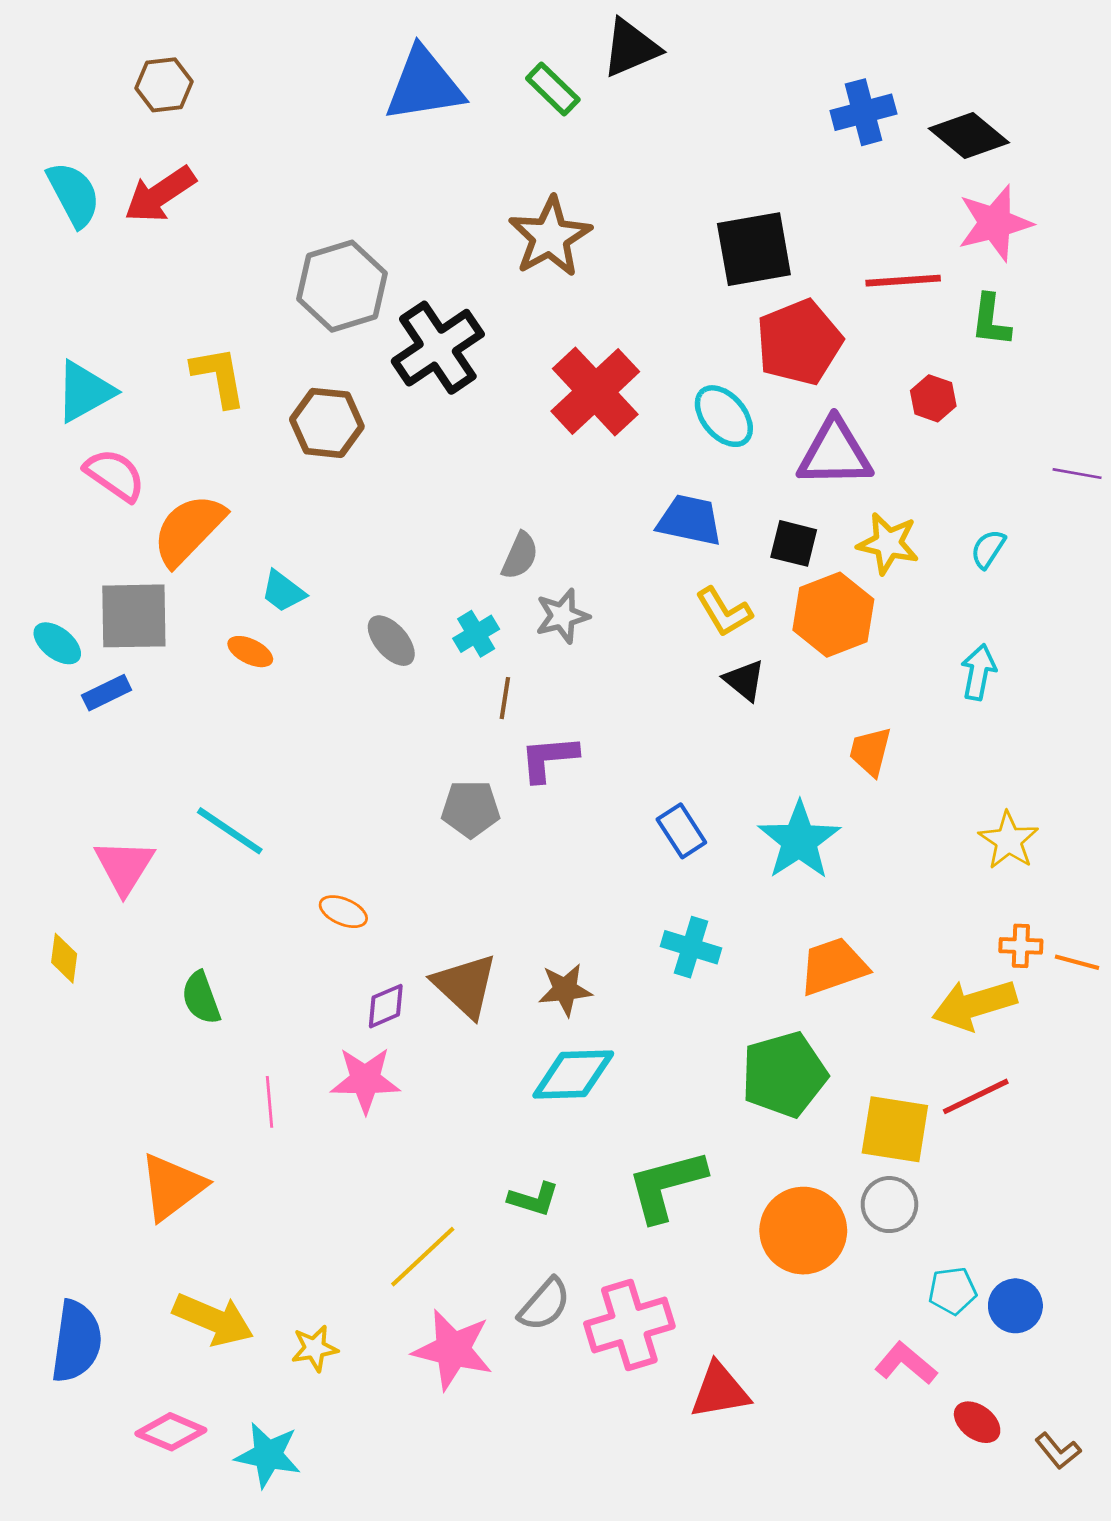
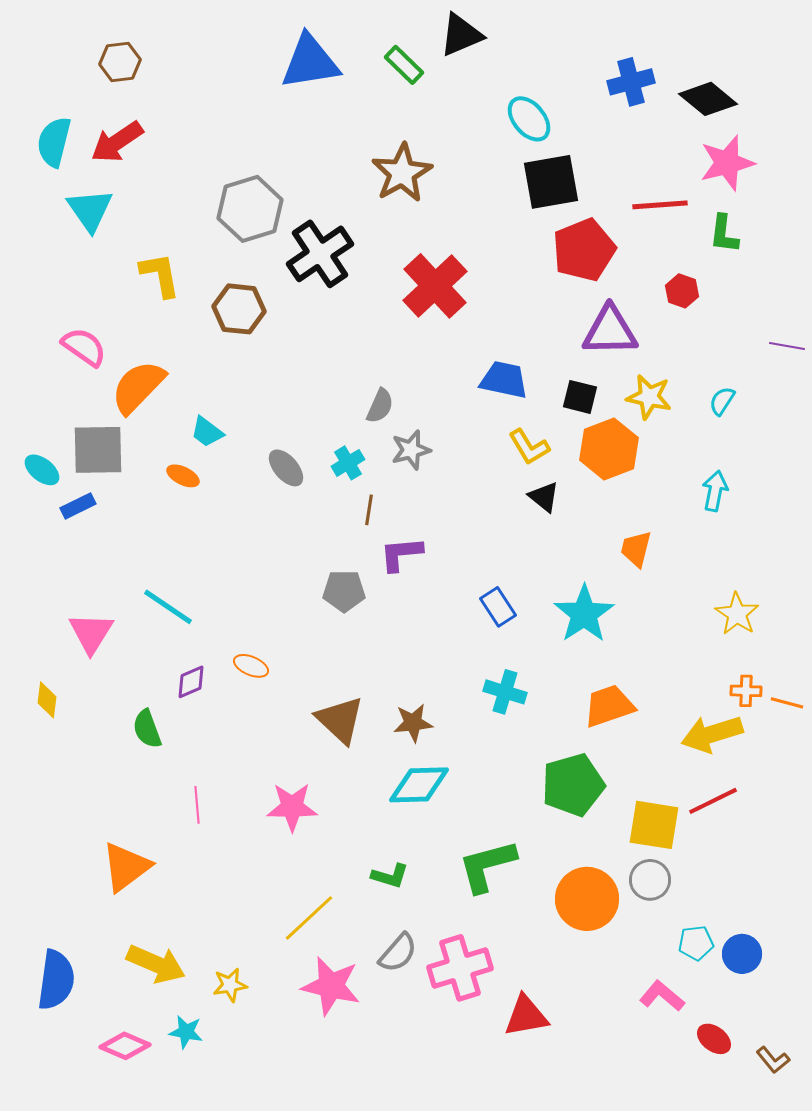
cyan semicircle: (74, 194) -> (54, 142), turned -138
cyan triangle: (85, 391) -> (90, 210), moved, turned -36
cyan ellipse: (724, 416) -> (529, 119), moved
purple diamond: (386, 1006) -> (191, 682), moved
pink star: (365, 1080) -> (292, 807), moved
cyan star: (268, 1455) -> (186, 1032), moved, size x0.7

